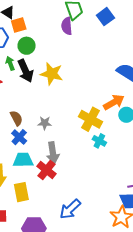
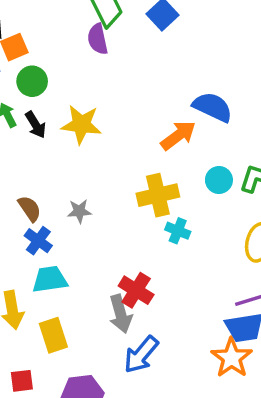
black arrow: (26, 71) -> (36, 125), size x0.7
orange arrow: (114, 102) -> (178, 135), moved
yellow cross: (91, 119) -> (158, 195), turned -35
gray arrow: (53, 153) -> (121, 314), moved
red cross: (47, 170) -> (136, 290), moved

